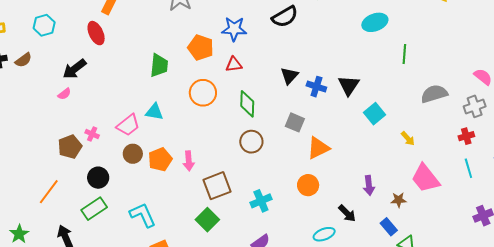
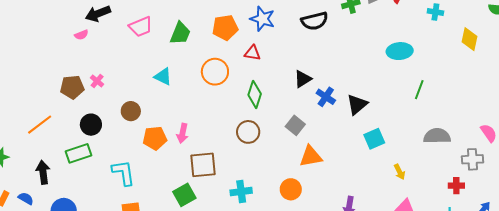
orange pentagon: (201, 48) -> (225, 28), turned 30
pink trapezoid: (128, 125) -> (141, 27), moved
orange pentagon: (160, 159) -> (155, 138), moved

